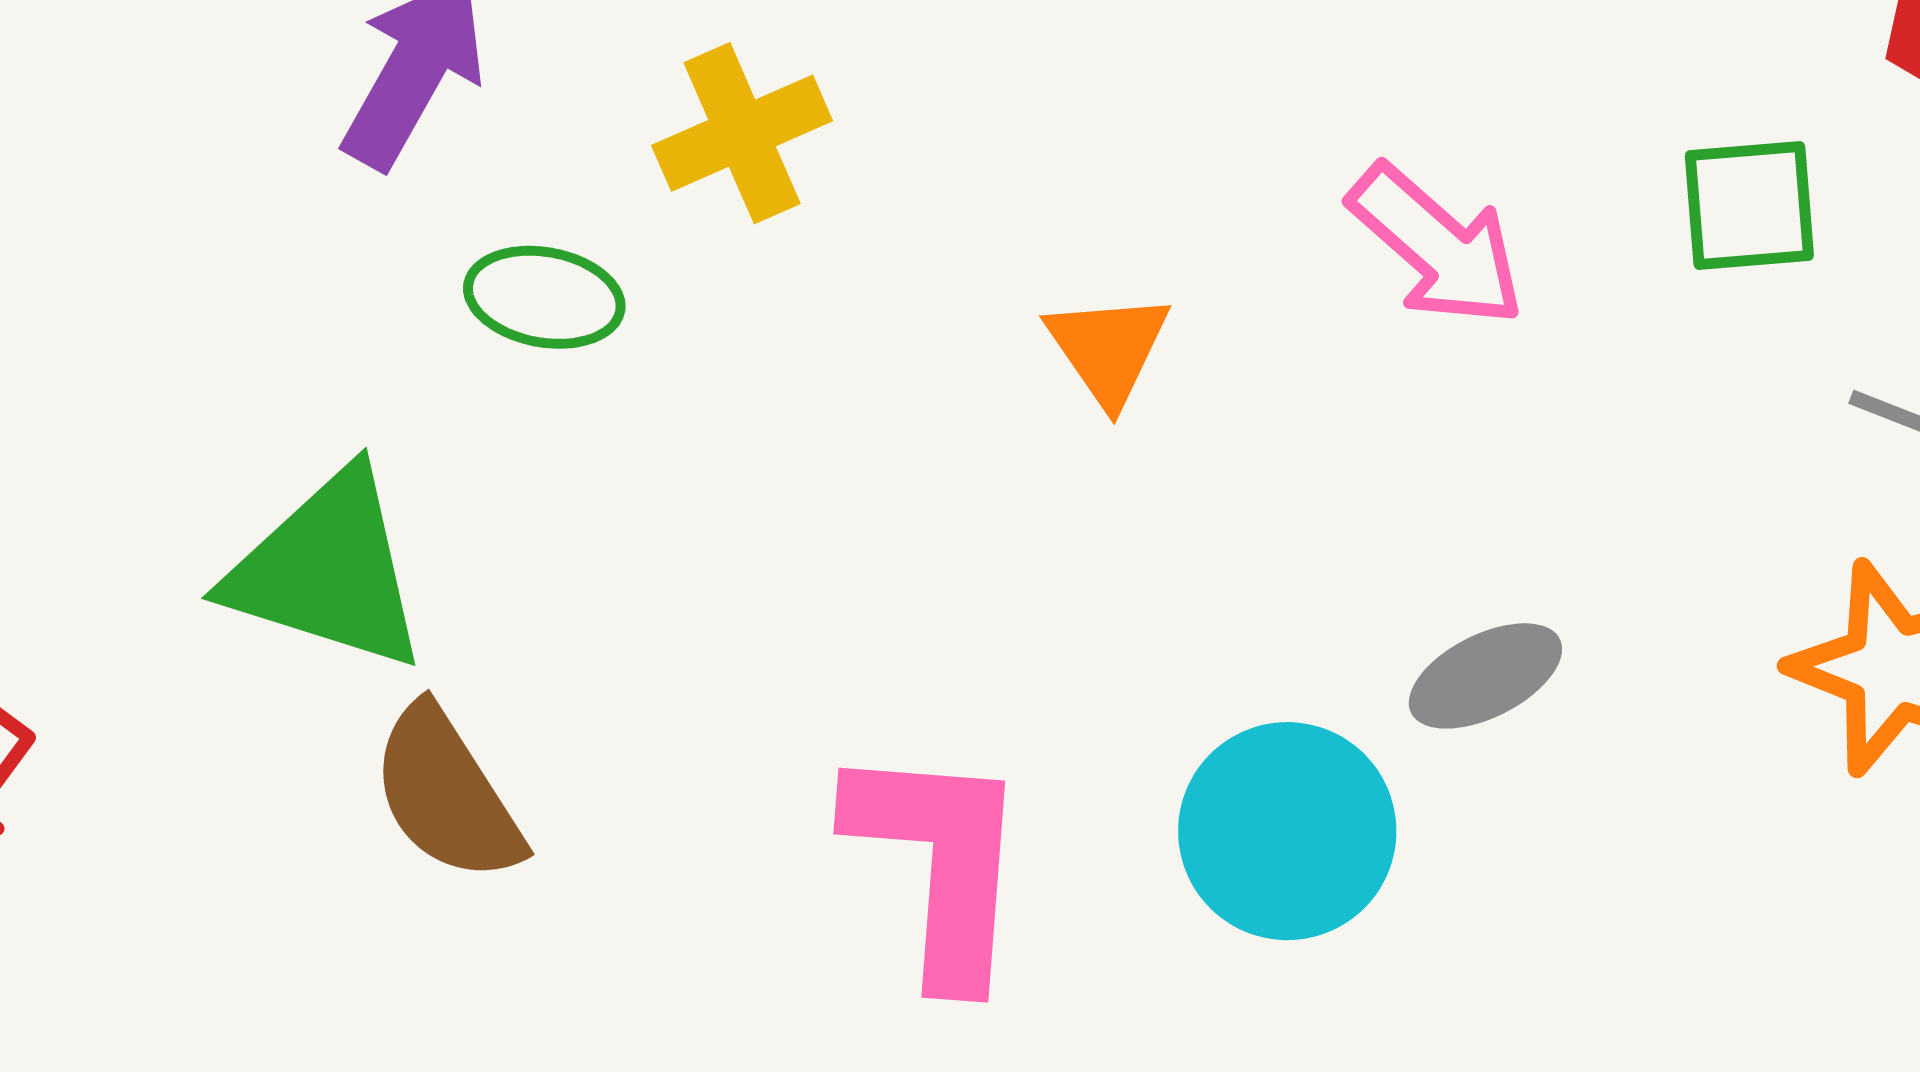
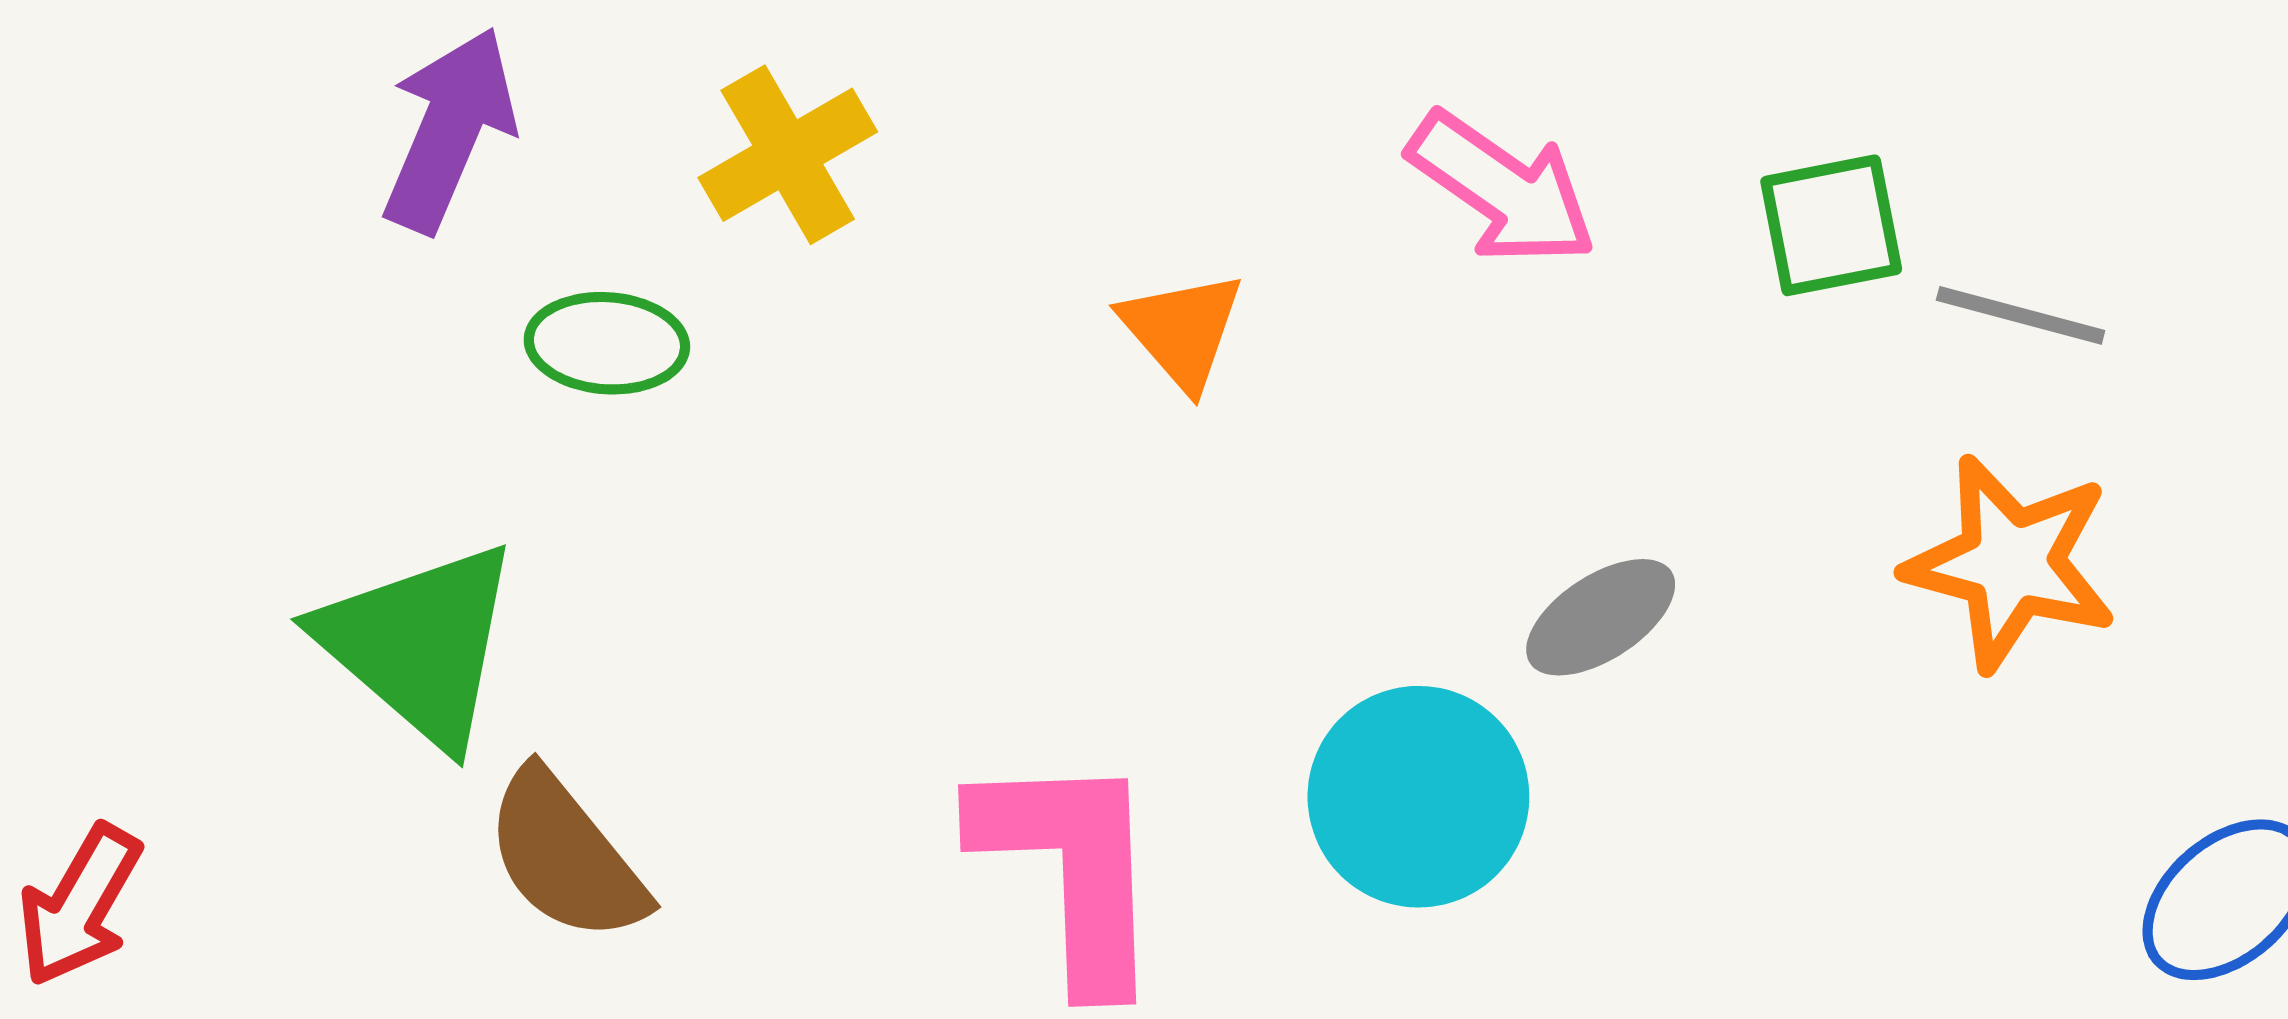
green square: (1749, 206) -> (1831, 225), moved
green triangle: (327, 570) -> (419, 644), turned 30

